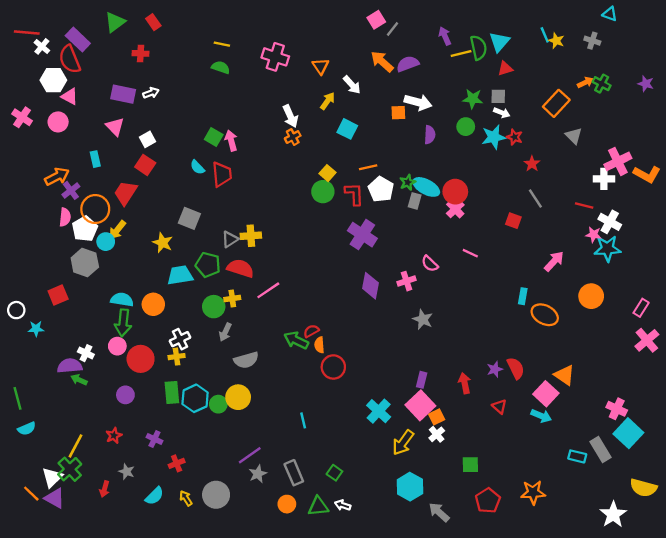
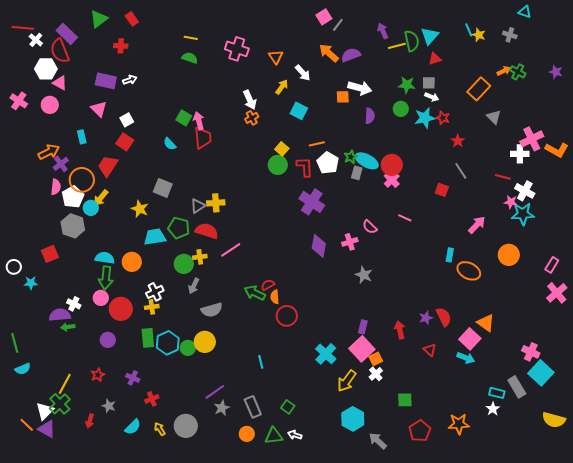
red trapezoid: (222, 174) -> (203, 138), moved
green arrow: (79, 380) -> (68, 327), turned -32
white star: (613, 514) -> (493, 409), moved, size x0.6

